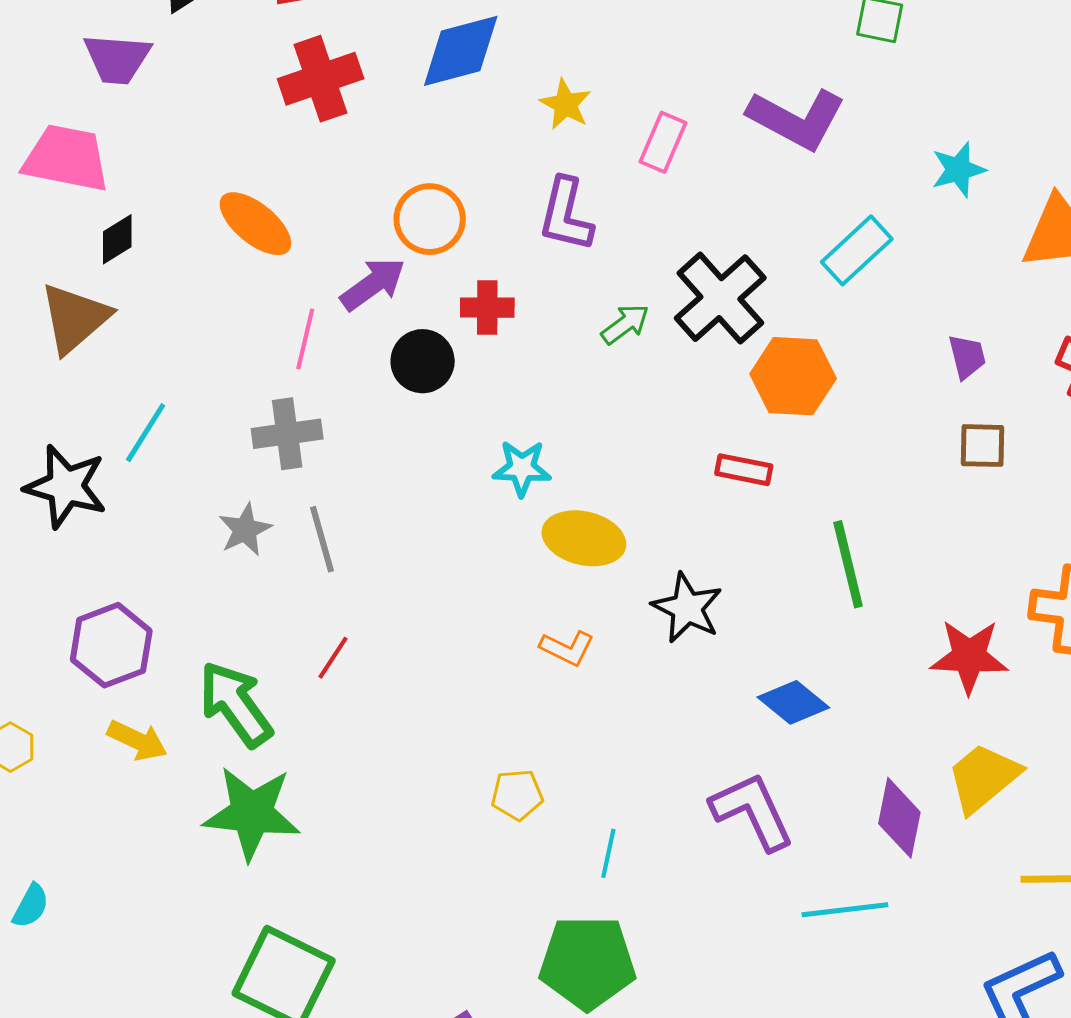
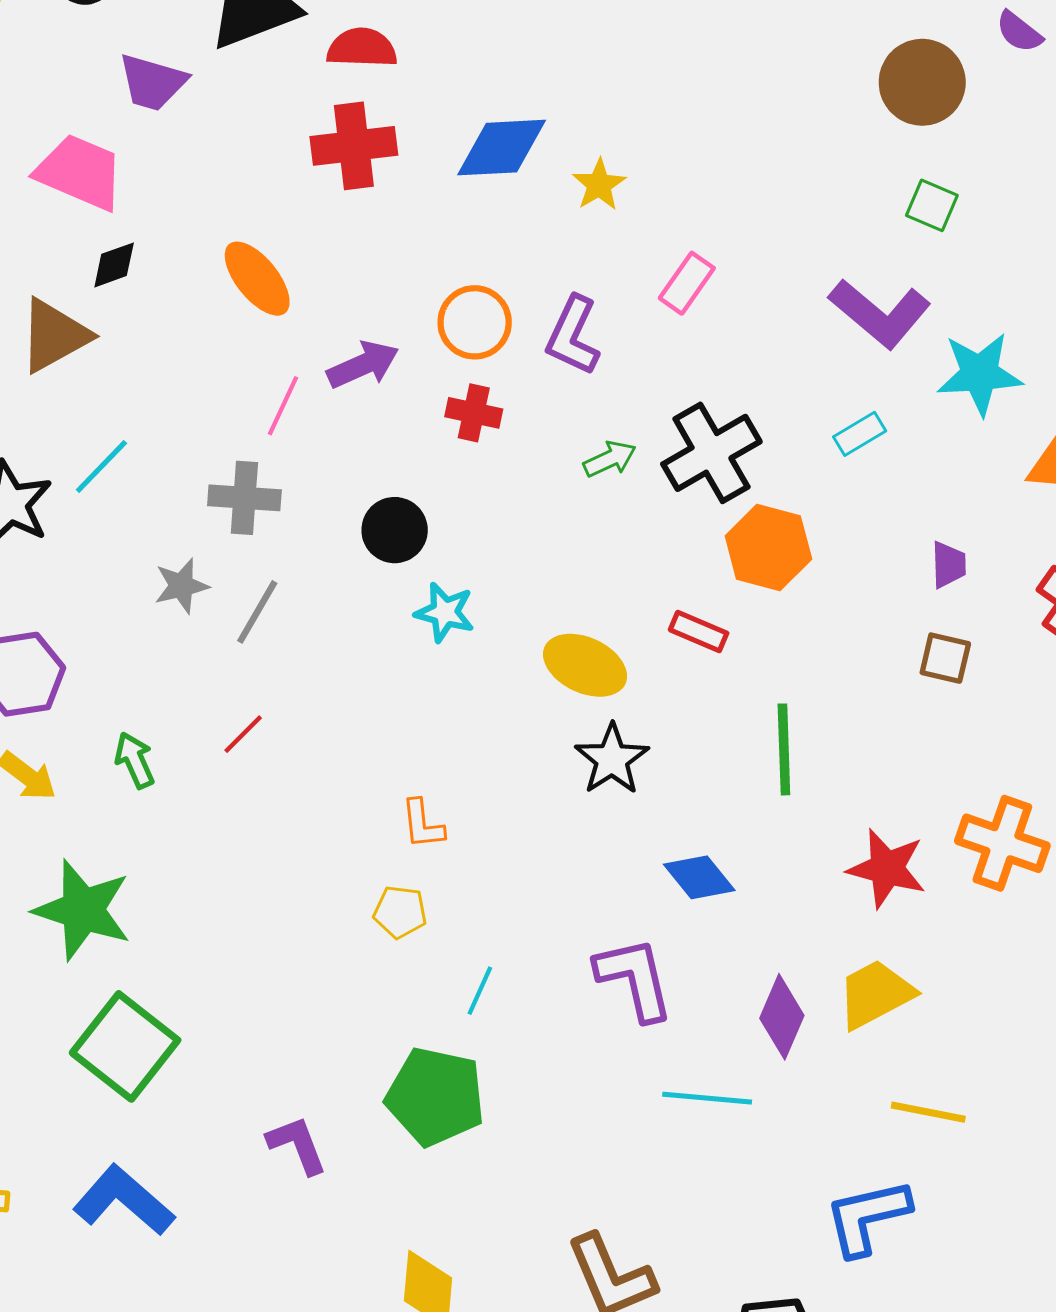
yellow star: (566, 104) -> (599, 185), moved
purple L-shape: (797, 119) -> (880, 313), moved
cyan star: (958, 170) -> (980, 374), size x1.5
orange circle: (430, 219) -> (475, 322), moved
cyan rectangle: (857, 250) -> (860, 434), size x0.7
black circle: (423, 361) -> (395, 530), moved
cyan star: (522, 468) -> (445, 612), moved
yellow ellipse: (584, 538) -> (585, 665), moved
gray line: (322, 539) -> (257, 612), turned 34
orange L-shape: (567, 648) -> (423, 824), moved, turned 46
green arrow: (236, 704) -> (135, 760), size x0.6
green star: (252, 813) -> (83, 910), moved

